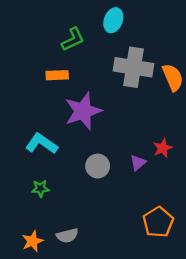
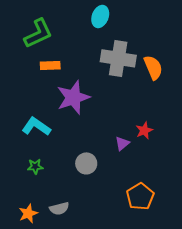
green L-shape: (73, 39) -> (38, 33), moved, size x1.4
gray circle: (98, 166) -> (86, 163), moved

